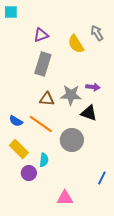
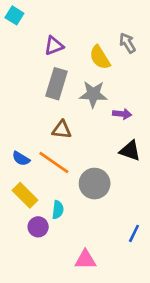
cyan square: (11, 12) -> (14, 15), turned 32
gray star: (71, 95) -> (93, 94), moved
black triangle: (89, 113) -> (130, 151), moved

